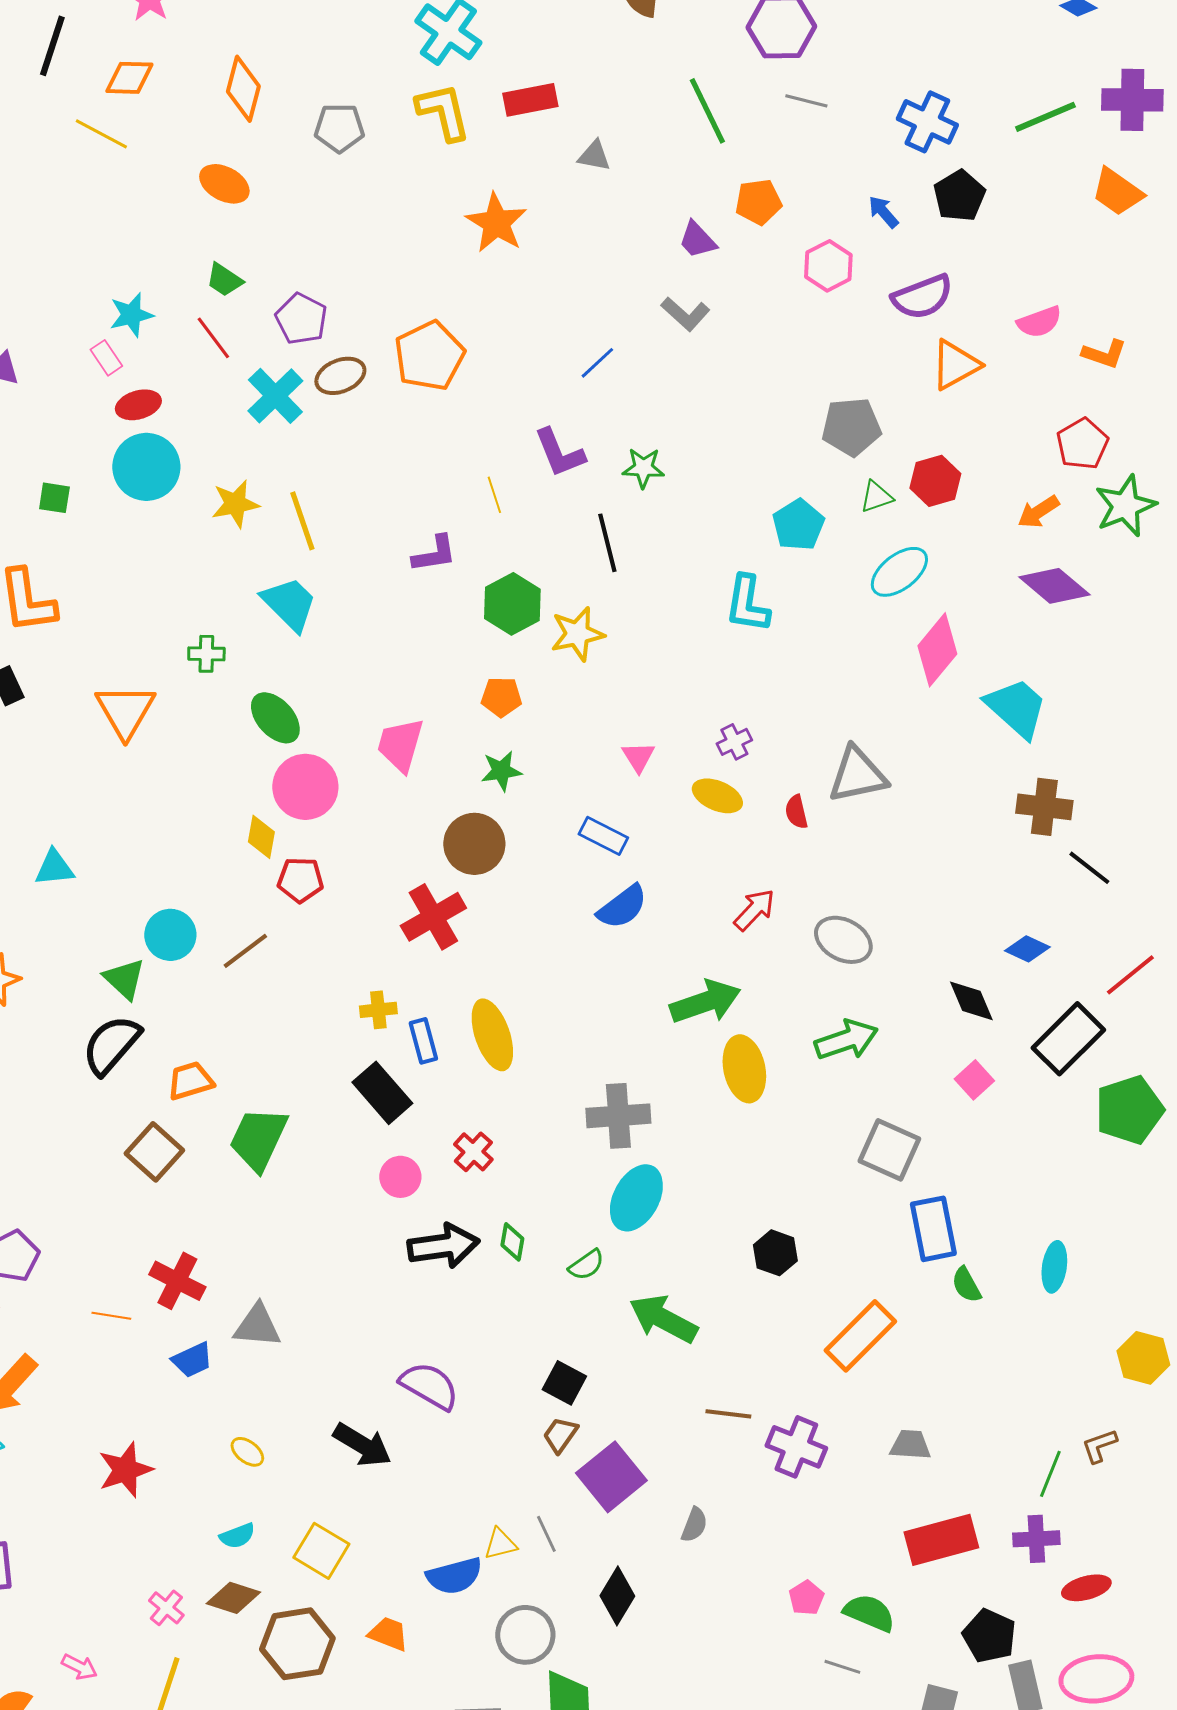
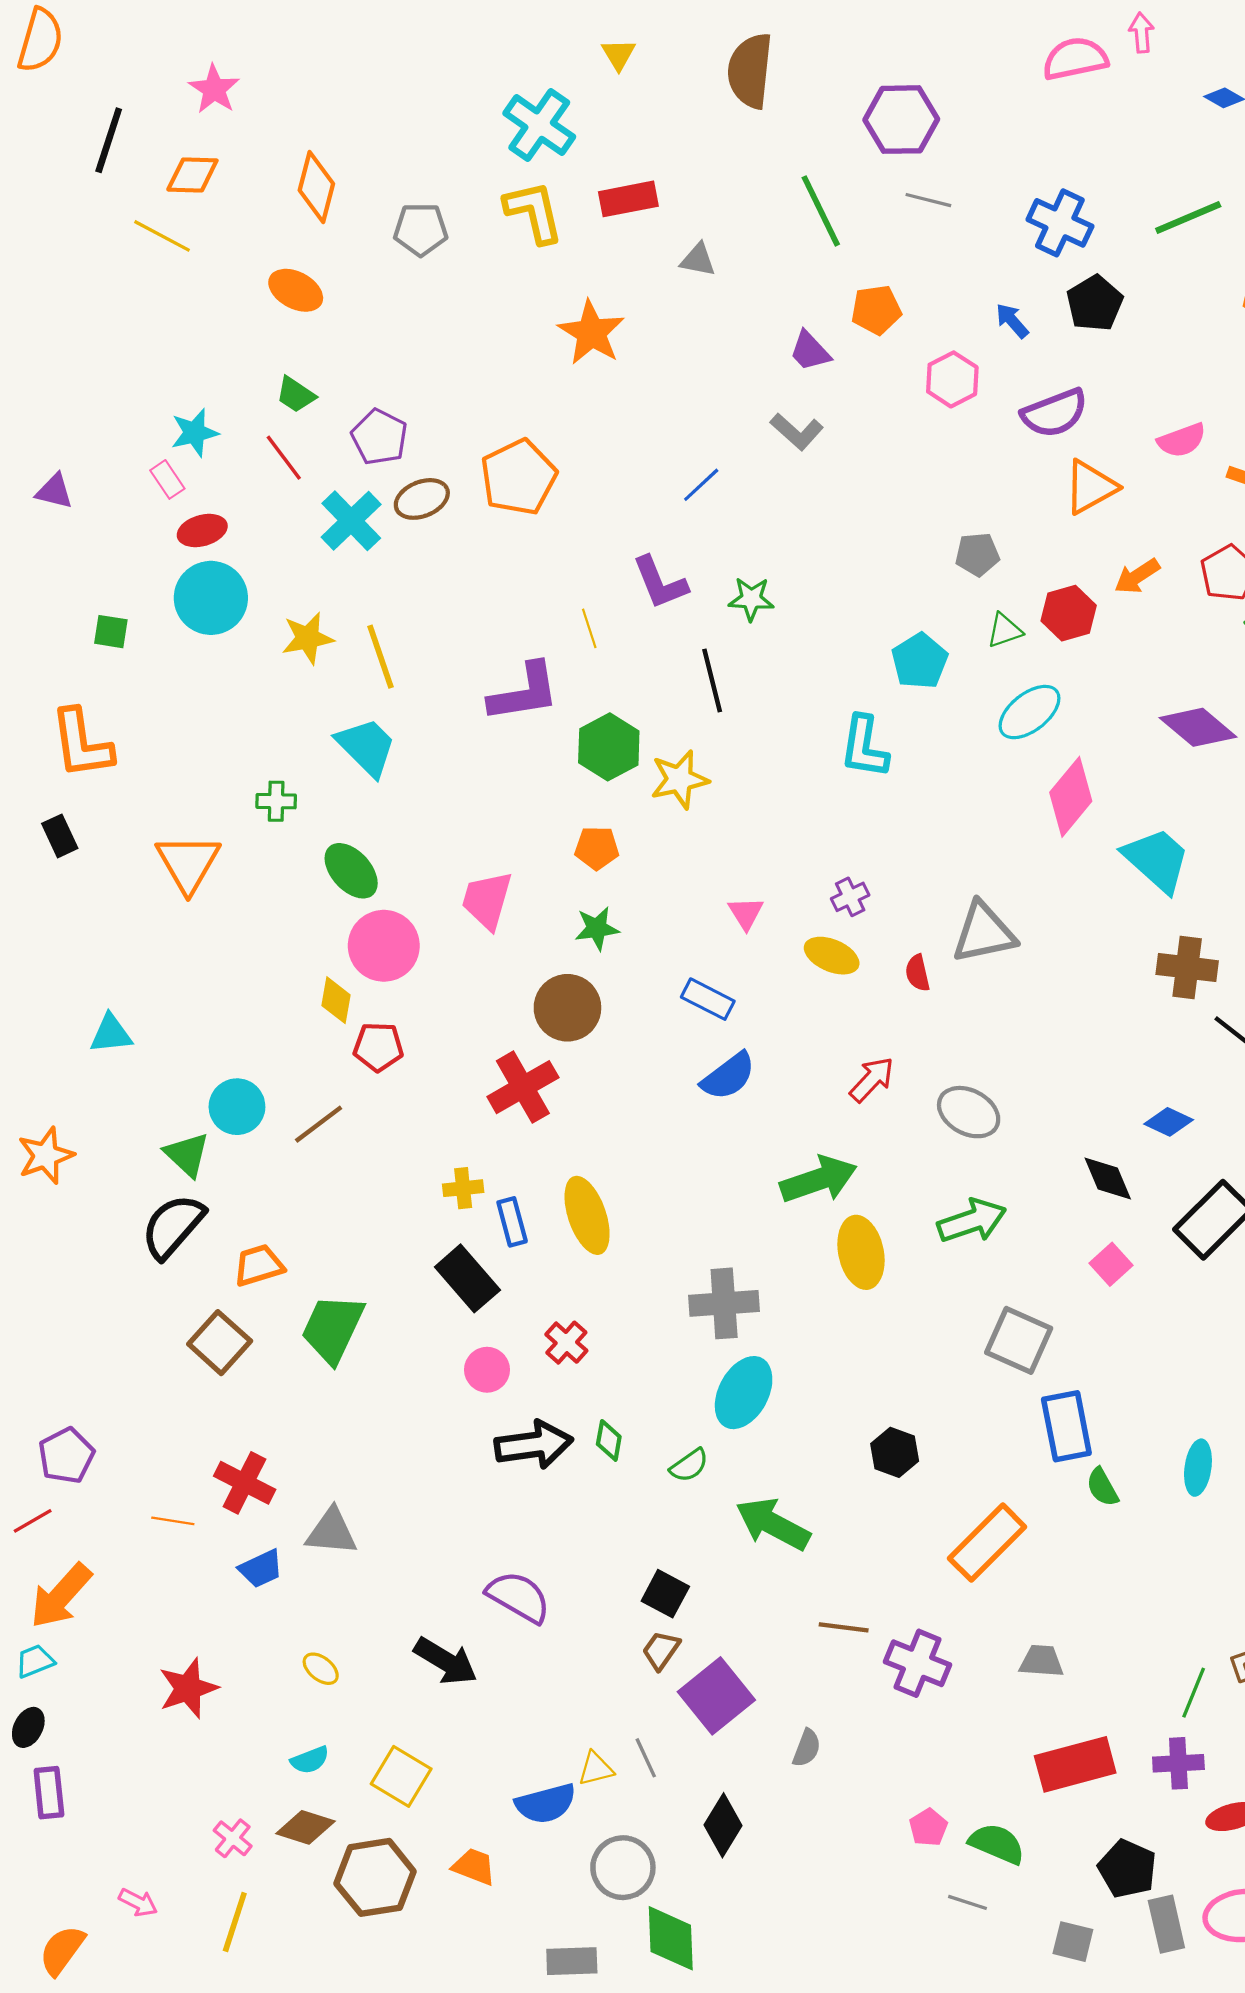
gray pentagon: (851, 427) -> (977, 554), size x0.7
orange arrow: (1038, 512) -> (1137, 576), moved
purple L-shape: (434, 554) -> (524, 692), size x1.5

